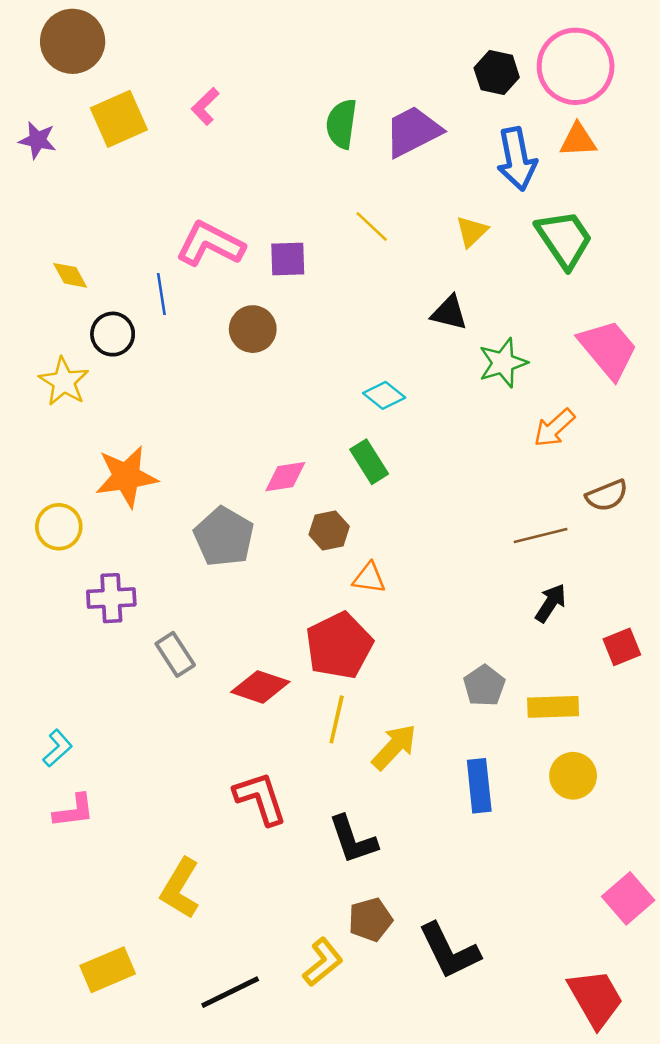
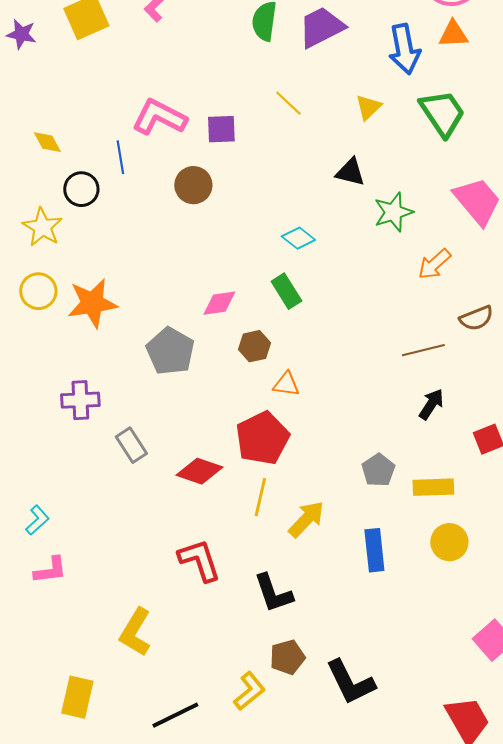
yellow circle: (59, 527) -> (38, 291), moved
yellow rectangle: (108, 970) -> (77, 697), turned -54

